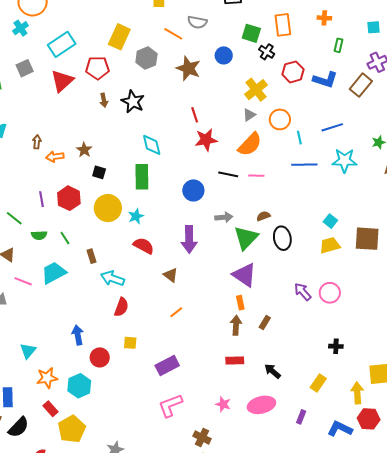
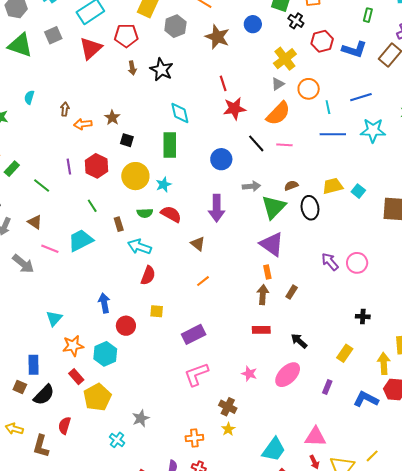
black line: (228, 174) -> (256, 143), turned 36
green semicircle: (39, 235) -> (145, 213), moved
yellow trapezoid: (330, 245) -> (333, 186), moved
pink ellipse: (261, 405) -> (288, 375), turned -32

